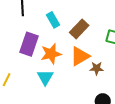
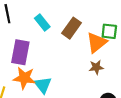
orange star: (51, 54) -> (24, 78), moved, turned 30
orange triangle: (80, 56) -> (97, 42), moved

